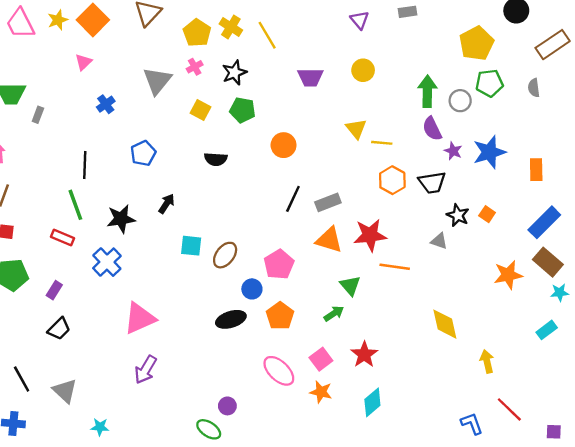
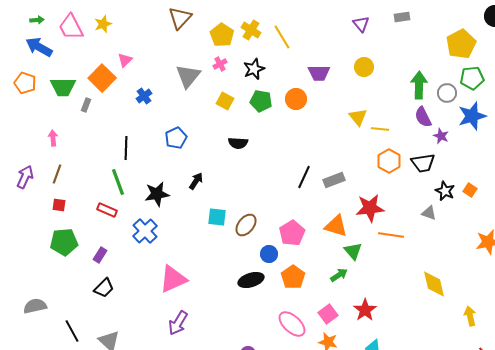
orange square: (93, 20) -> (102, 78), moved
orange circle: (284, 145) -> (296, 99), moved
blue star: (489, 152) -> (472, 116), moved
orange triangle: (329, 240) -> (336, 226), moved

